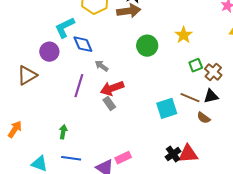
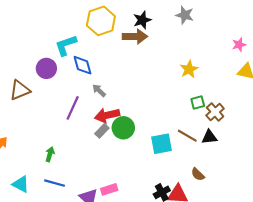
green circle: (147, 46) -> (123, 128), moved
gray rectangle: (109, 103) -> (102, 131), turned 72
brown semicircle: (204, 118) -> (198, 174), moved

